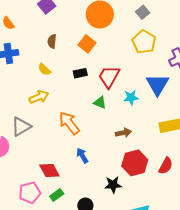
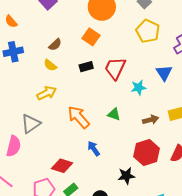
brown semicircle: (52, 41) -> (55, 45), moved, turned -136
blue triangle: (157, 84) -> (164, 73), size x0.7
green triangle: (100, 103) -> (114, 114), moved
brown arrow: (123, 133) -> (151, 120), moved
red diamond: (49, 171) -> (62, 166), turned -40

